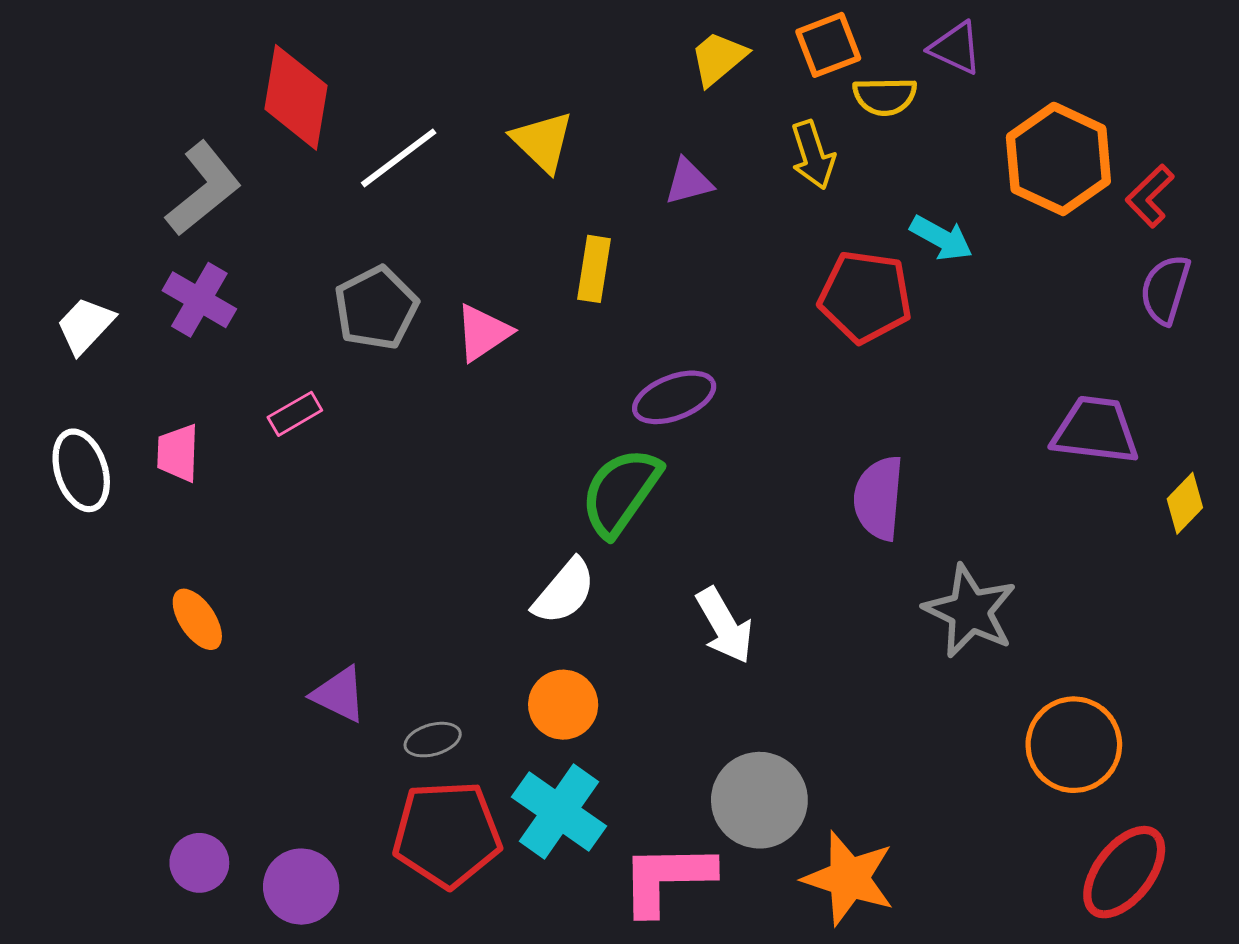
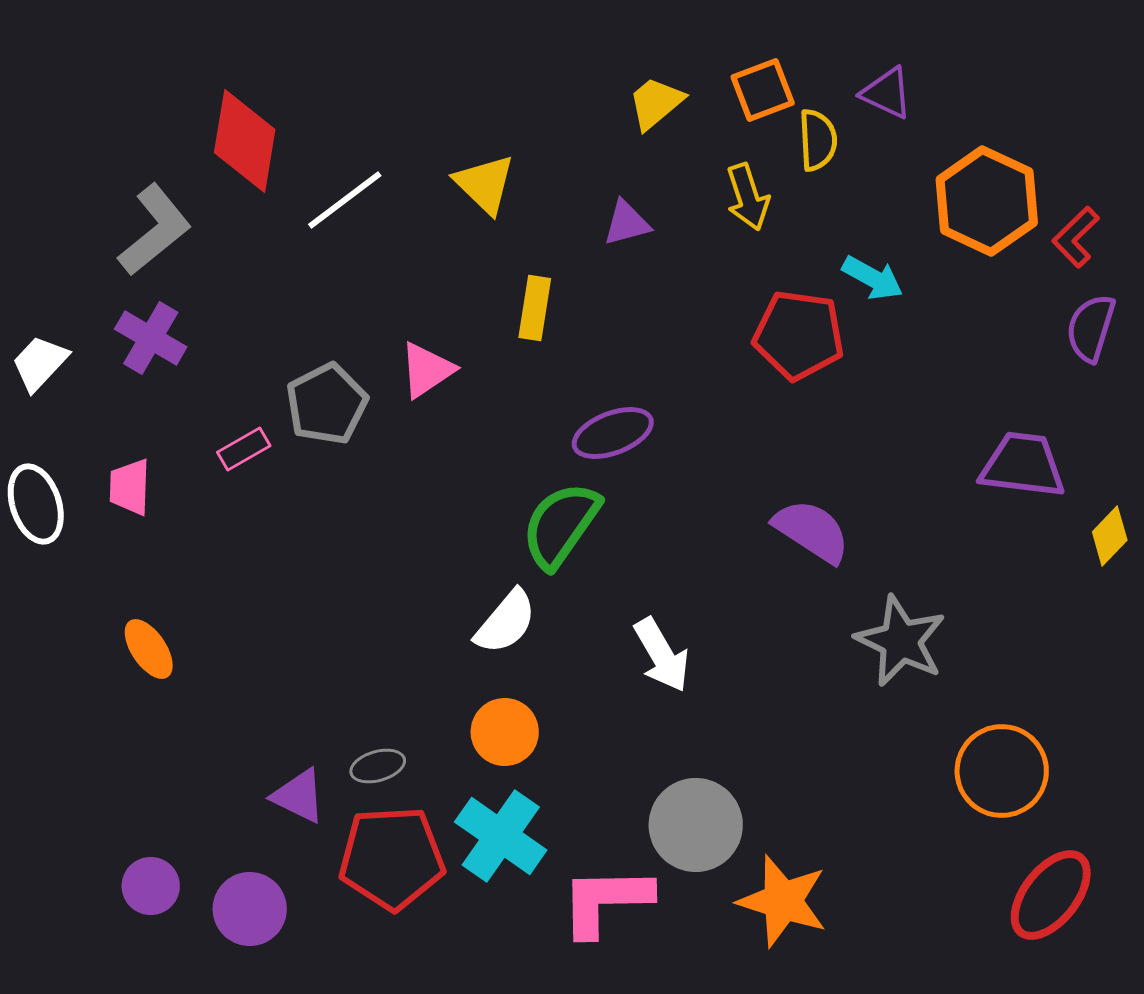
yellow semicircle: (885, 96) -> (818, 140), turned -92
gray pentagon: (376, 308) -> (327, 404), moved
purple semicircle: (879, 498) -> (812, 531), turned 118
purple triangle: (339, 694) -> (299, 796), moved

